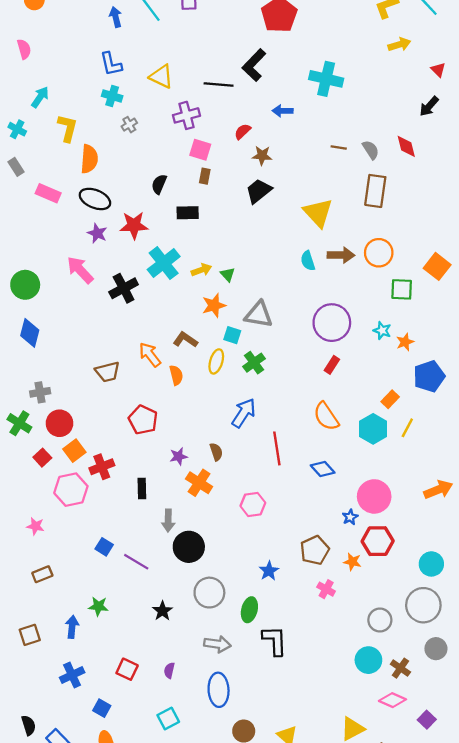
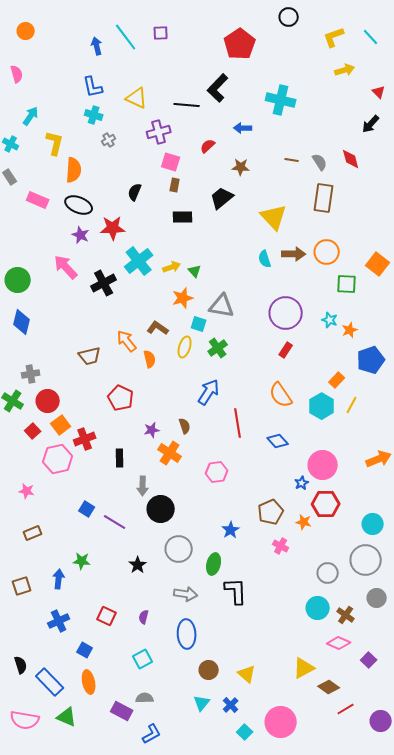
brown star: (262, 155) -> (241, 167), moved
black rectangle: (188, 213) -> (183, 217), moved

